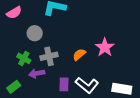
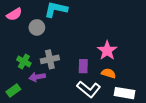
gray circle: (35, 33) -> (37, 27), moved
orange semicircle: (79, 55) -> (108, 73), moved, turned 56
purple rectangle: (64, 84) -> (83, 66), moved

